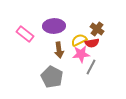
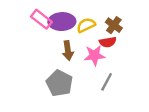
pink rectangle: (25, 34) -> (41, 19), moved
yellow semicircle: (79, 40) -> (86, 25), moved
gray line: (91, 67) -> (107, 82), moved

